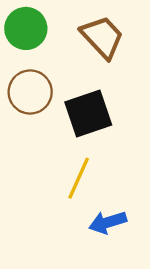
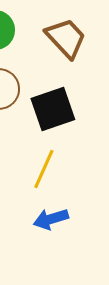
blue arrow: (108, 222) -> (51, 219), moved

